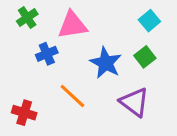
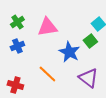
blue cross: (47, 54) -> (17, 46), moved
green square: (145, 57) -> (90, 41), moved

